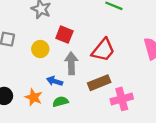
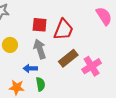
red square: (64, 35) -> (40, 25), moved
green semicircle: (60, 102) -> (41, 84), turned 112

